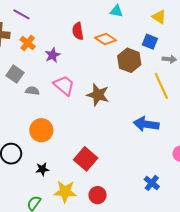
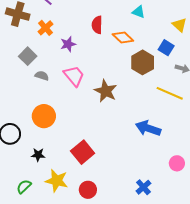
yellow line: (161, 86) -> (170, 93), turned -52

